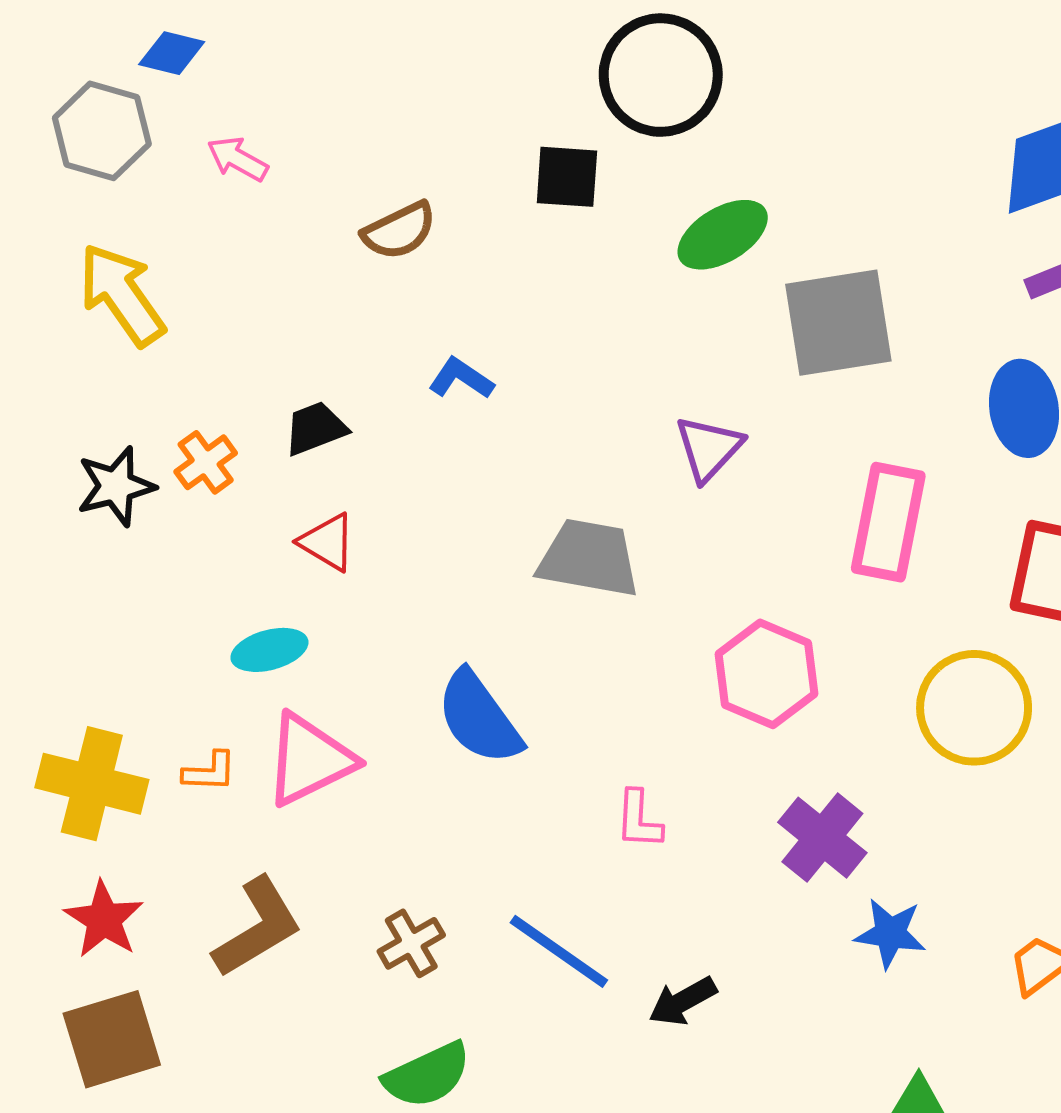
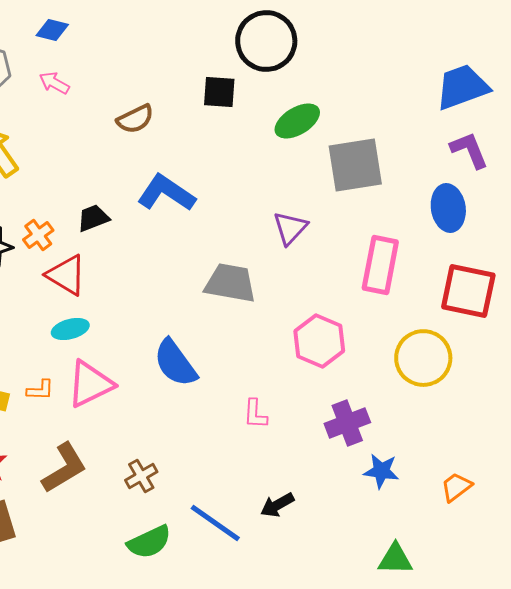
blue diamond: (172, 53) -> (52, 30), moved
blue L-shape: (461, 378) -> (166, 193), size x1.8
red triangle: (327, 542) -> (66, 275), moved, size x1.4
purple cross: (822, 838) -> (347, 423), turned 30
blue line: (559, 951) -> (215, 523), moved

